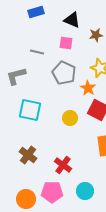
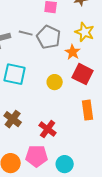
gray line: (37, 52) -> (26, 33), moved
cyan circle: (85, 191) -> (65, 164), moved

